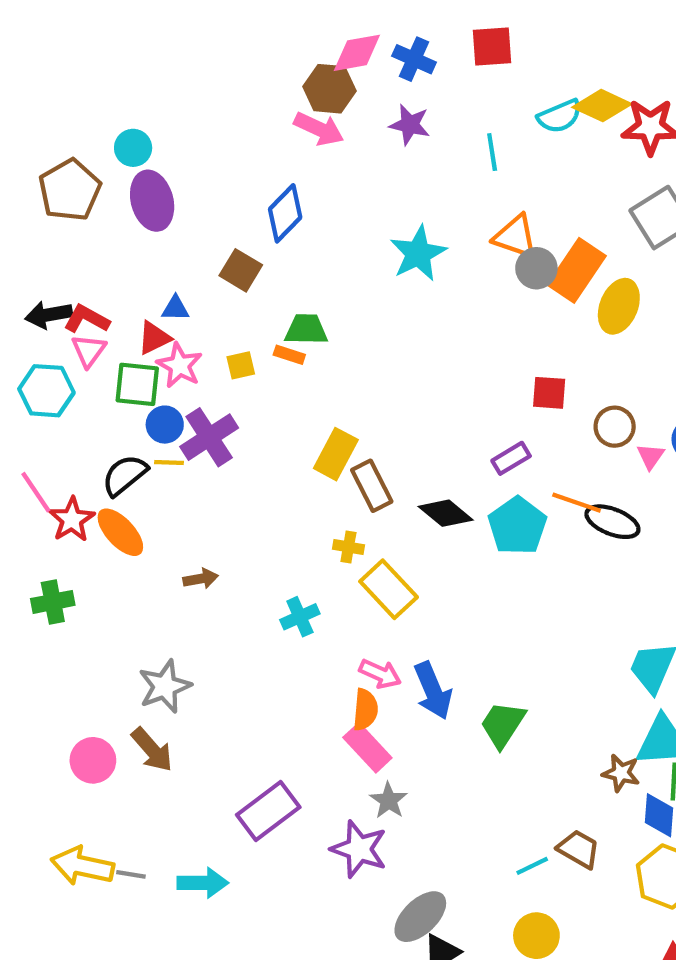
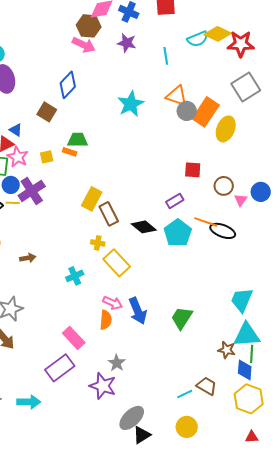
blue triangle: (175, 308) -> (16, 130), turned 32
green trapezoid: (503, 724) -> (182, 318), moved
pink rectangle: (367, 748) -> (74, 338), moved

